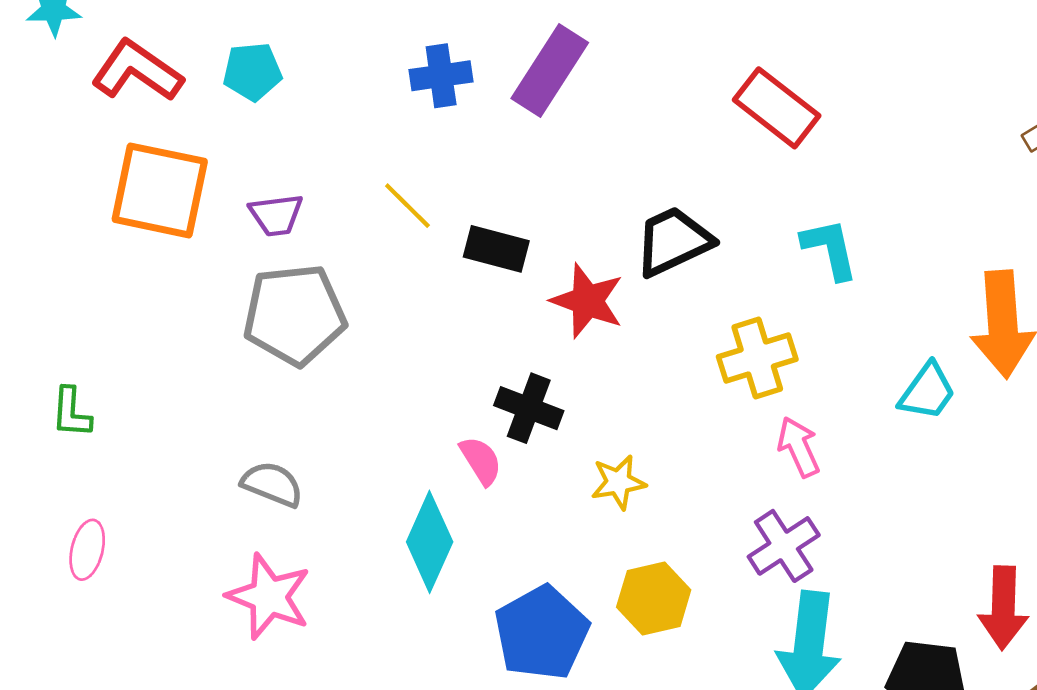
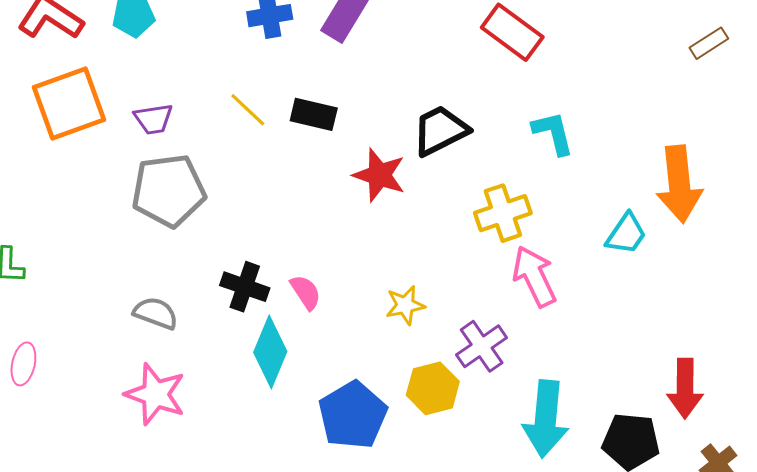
orange square: (160, 190) -> (69, 104), turned -30
black rectangle: (496, 249) -> (314, 114), moved
black cross: (529, 408) -> (245, 287), moved
pink arrow: (799, 447) -> (534, 276), size x1.4
purple cross: (784, 546) -> (482, 346), moved

